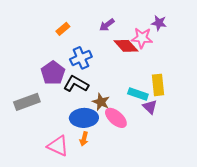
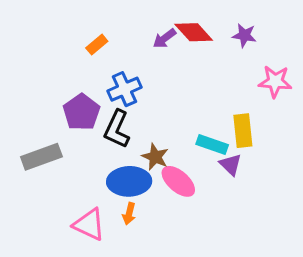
pink star: (142, 38) -> (275, 81), moved
red diamond: (126, 46) -> (194, 32), moved
black L-shape: (76, 84) -> (117, 129), turned -95

